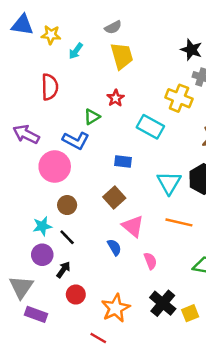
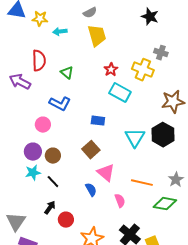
black star: (191, 50) -> (150, 17), moved
cyan arrow: (76, 51) -> (60, 32), turned 48
red star: (116, 98) -> (111, 70), moved
green triangle: (92, 117) -> (67, 73), moved, turned -48
purple arrow: (26, 134) -> (20, 82), moved
pink circle: (55, 167) -> (43, 125), size x0.6
orange line: (179, 222) -> (142, 183), moved
purple circle: (42, 255) -> (33, 152), moved
red circle: (76, 295) -> (66, 220), moved

